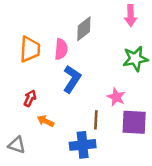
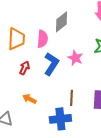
pink star: (116, 97) -> (75, 58), moved
red arrow: (30, 98) -> (24, 68), moved

